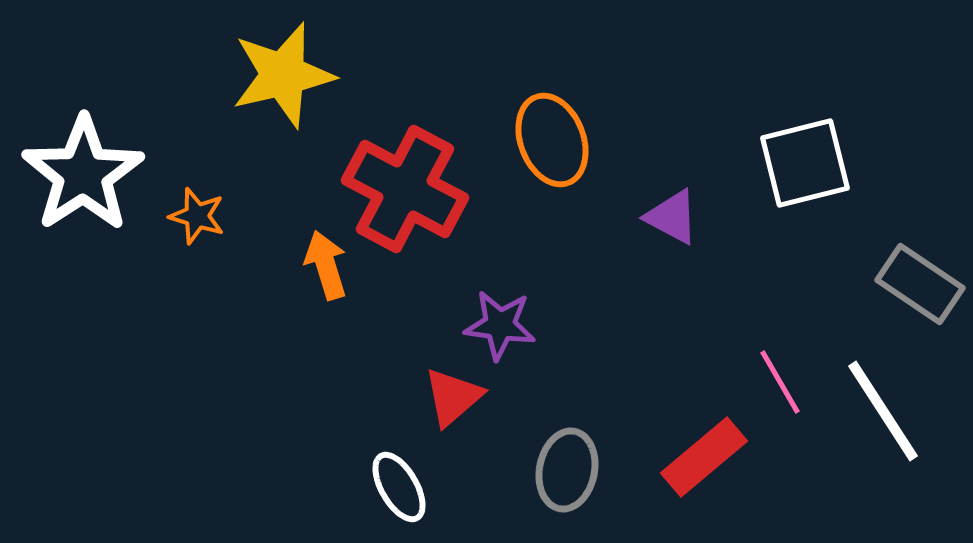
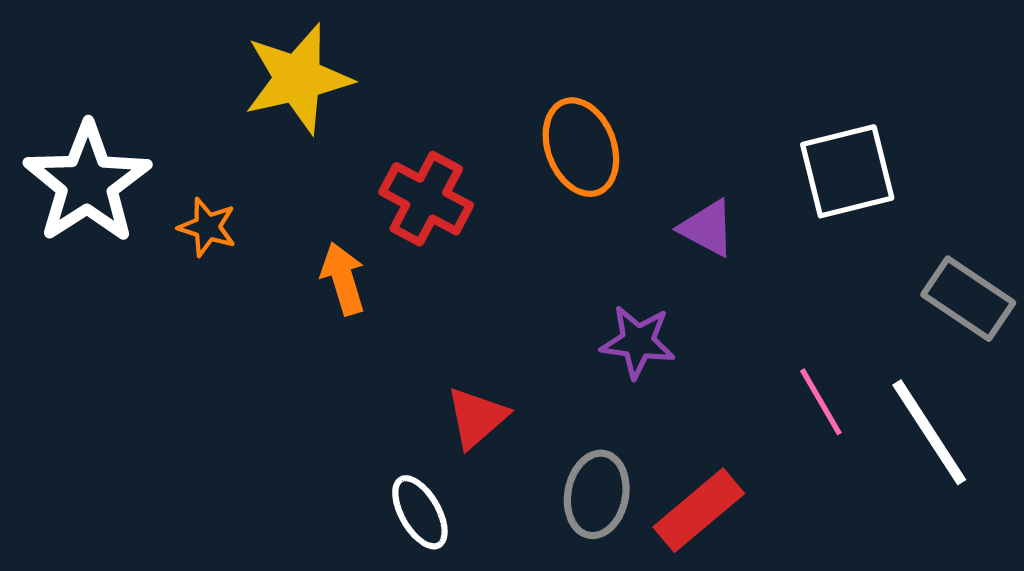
red cross: (405, 189) -> (426, 199), size x0.7
purple star: (500, 325) -> (638, 342), moved
red rectangle: (704, 457) -> (699, 510), moved

